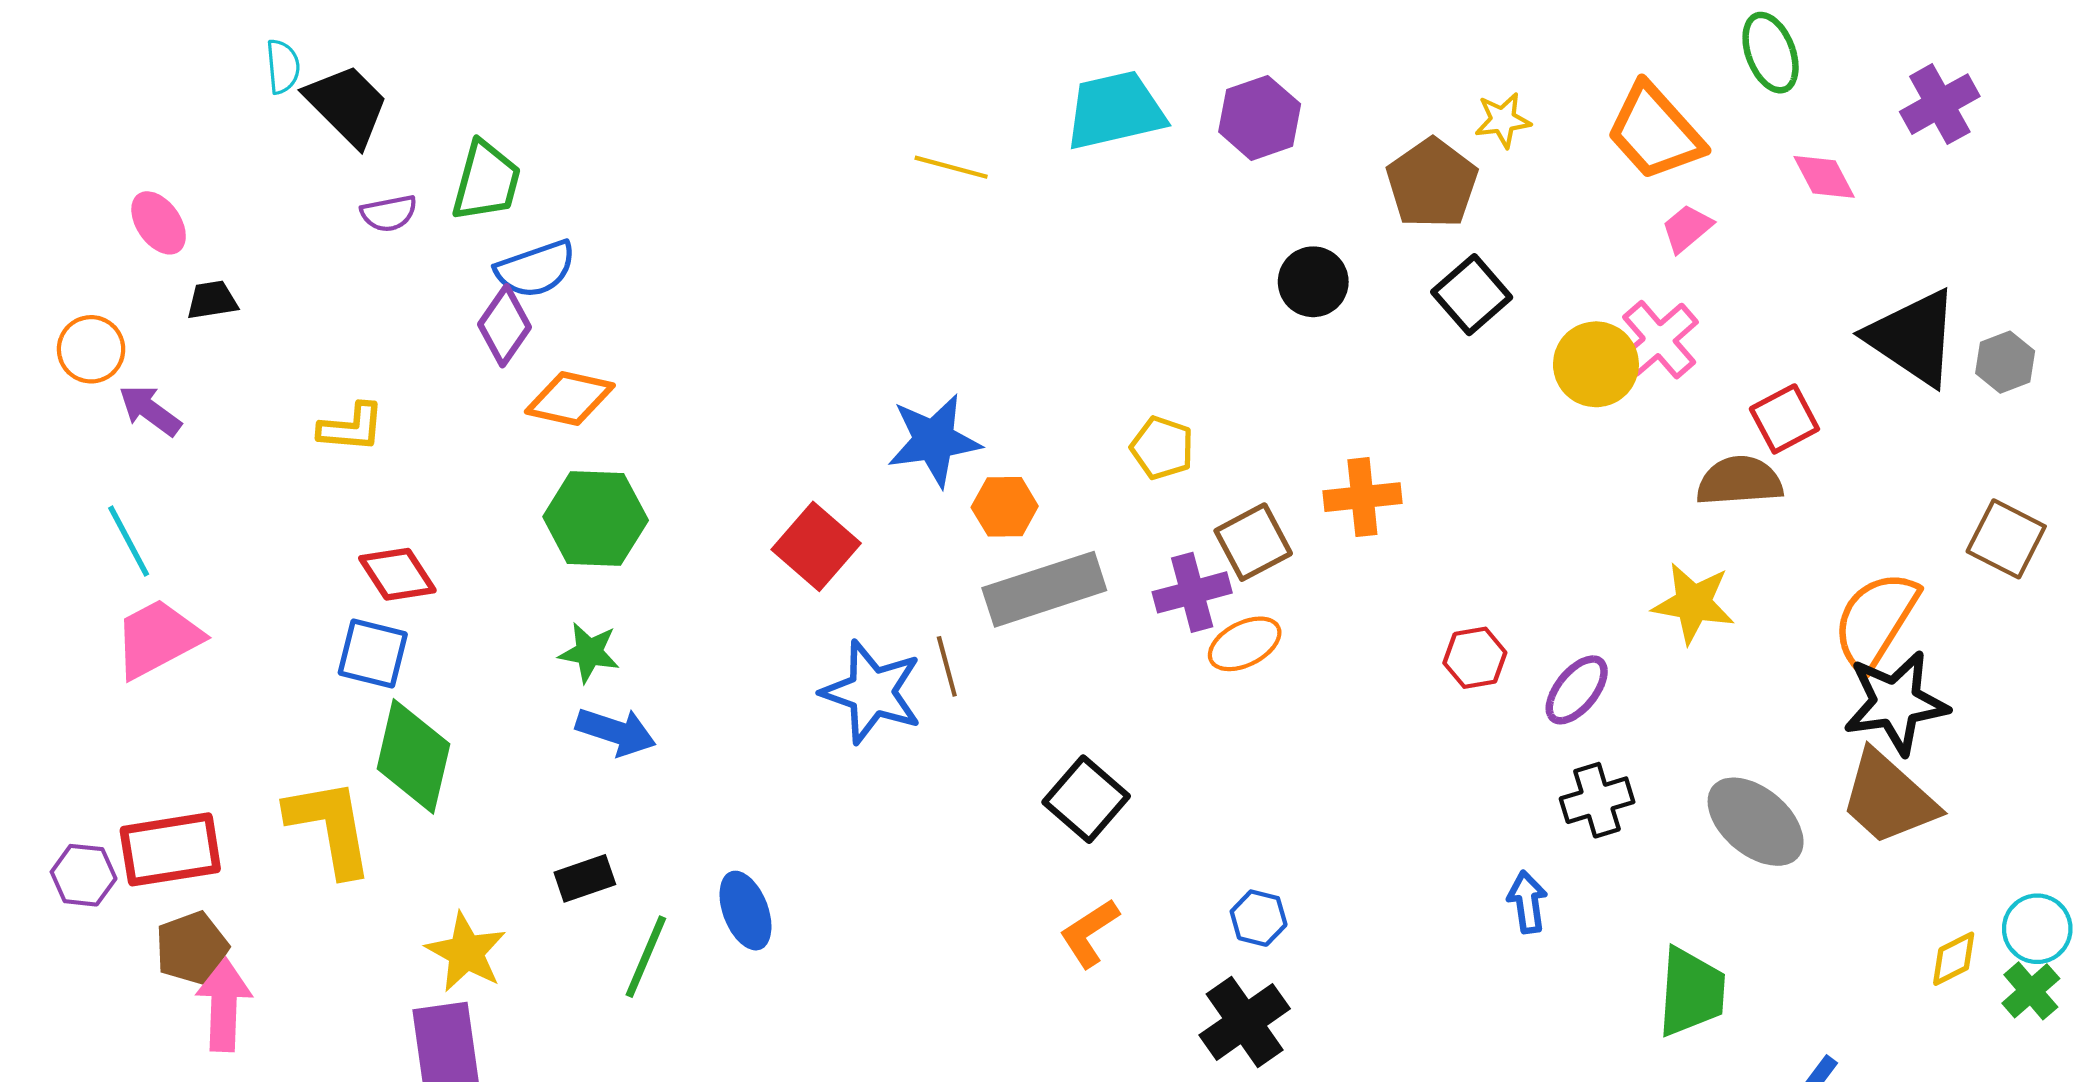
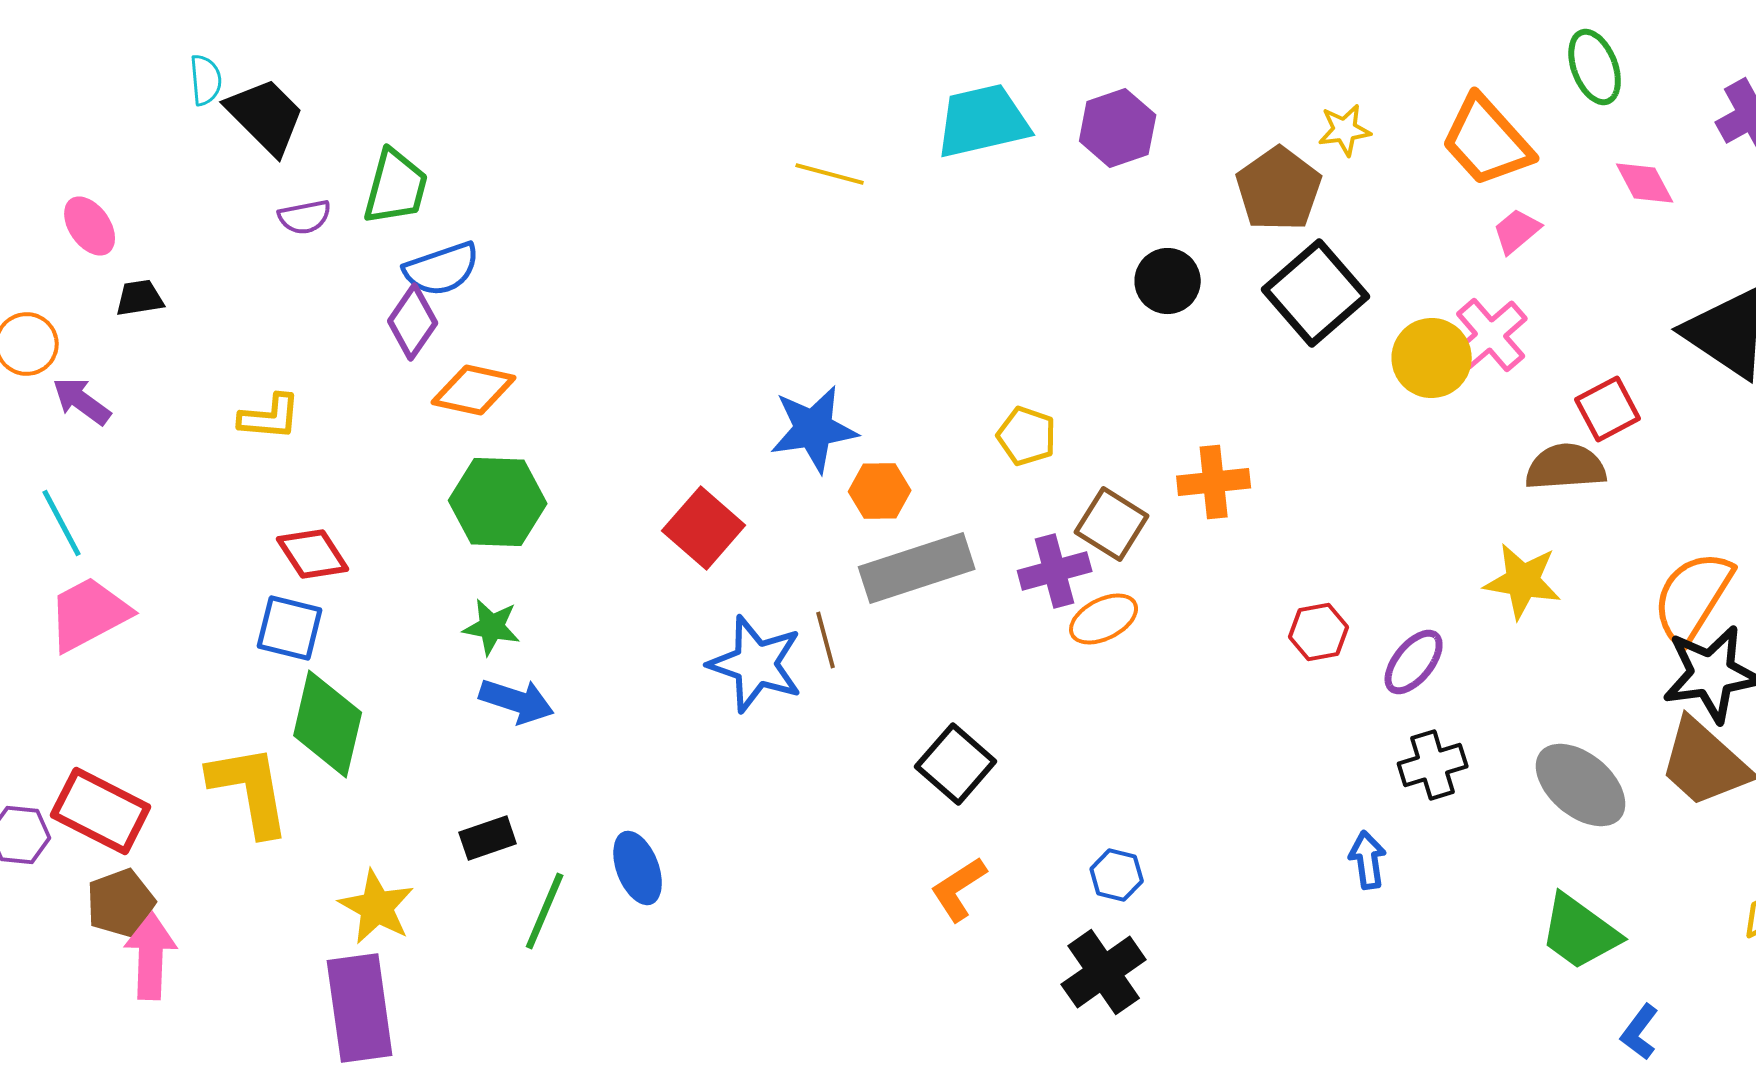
black square: (1472, 295) -> (1316, 293), size x1.4
brown square: (1253, 542) -> (1112, 524), turned -30
red rectangle: (170, 849) -> (101, 811), turned 36
green trapezoid: (1691, 992) -> (1580, 932), moved, turned 122

